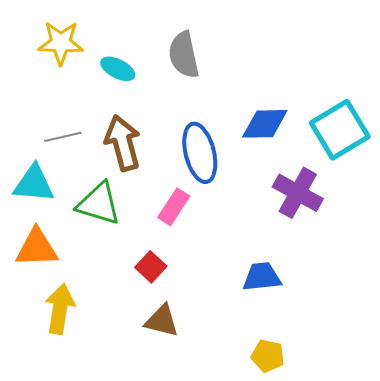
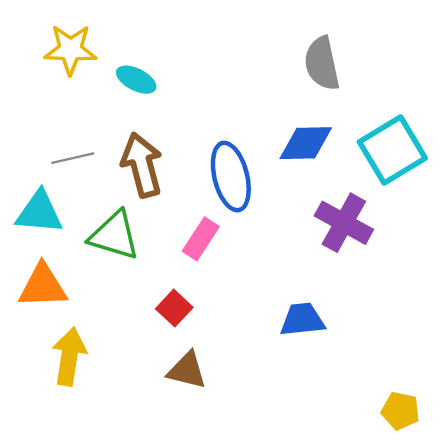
gray semicircle: (184, 55) -> (322, 63), moved
yellow pentagon: (268, 356) -> (400, 411), moved

